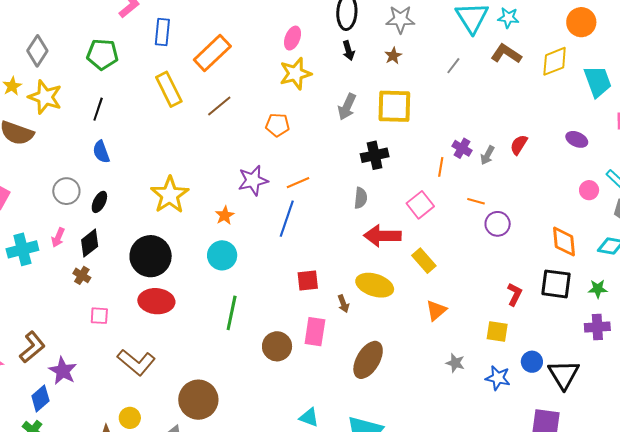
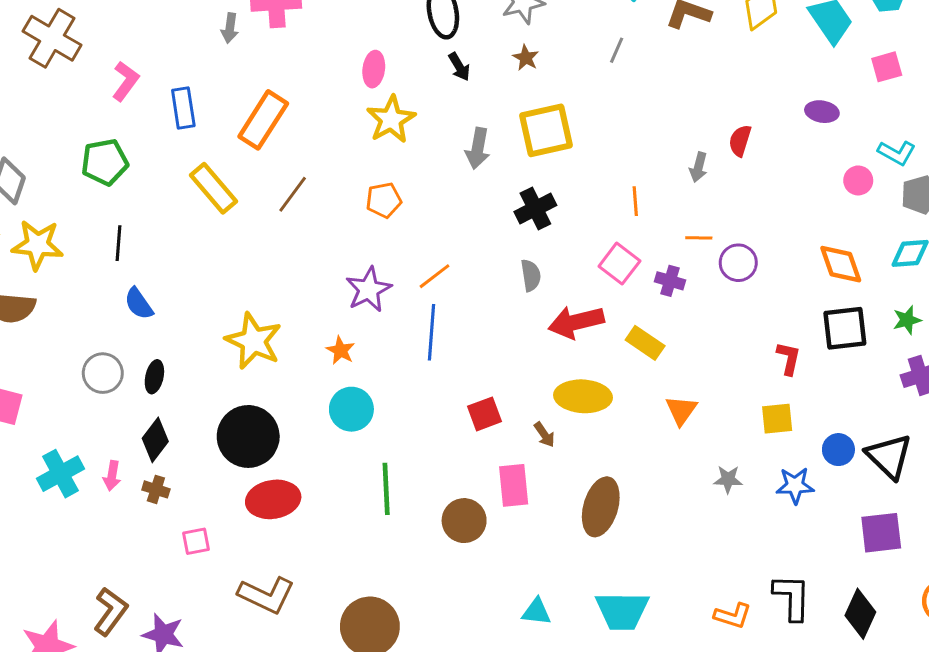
purple cross: (462, 148) -> (670, 281), moved
pink arrow: (58, 237) -> (112, 476), moved

